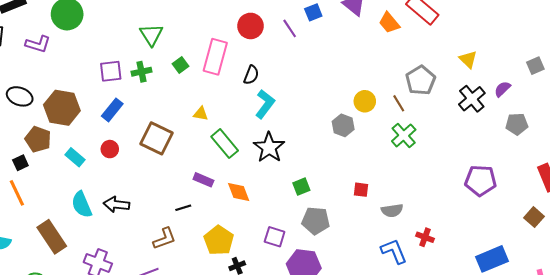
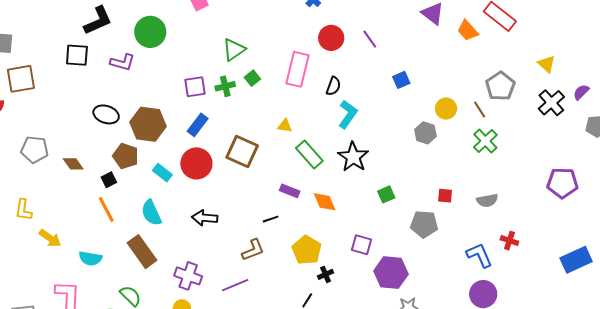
blue square: (313, 12) -> (401, 80), moved
green triangle: (151, 35) -> (234, 50), turned 30
green square: (181, 65) -> (252, 78), moved
red circle: (110, 149) -> (196, 163), size x1.8
cyan semicircle: (82, 205) -> (151, 213), moved
gray semicircle: (392, 210) -> (487, 200), moved
gray pentagon: (316, 221) -> (424, 224), moved

